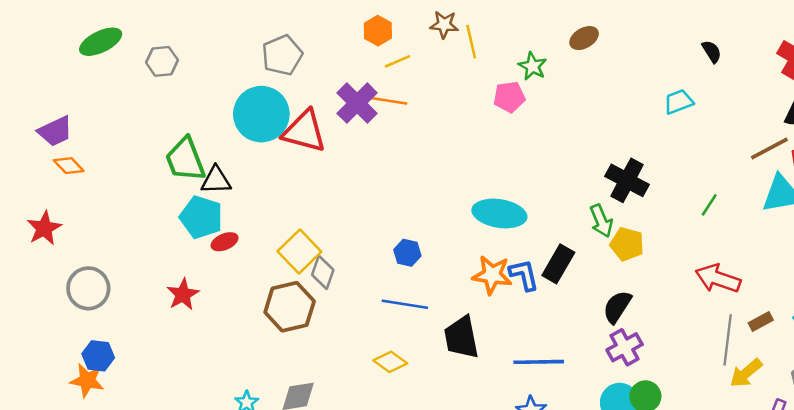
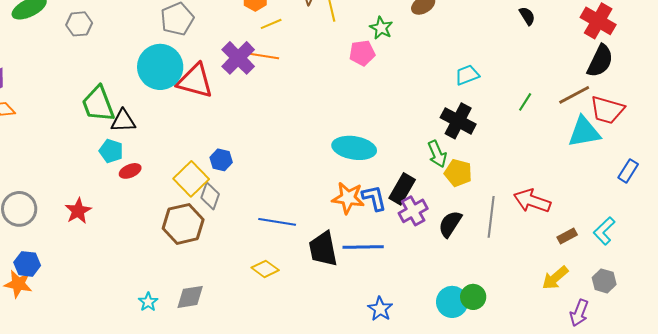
cyan trapezoid: (679, 102) -> (467, 75), moved
green line: (709, 205) -> (525, 102), moved
cyan pentagon: (201, 217) -> (111, 151), size x0.7
blue hexagon: (407, 253) -> (221, 160), moved
red star: (183, 294) -> (78, 211), moved
gray line: (728, 340) -> (491, 217), moved
purple cross: (625, 347) -> (413, 211), moved
blue line: (539, 362) -> (363, 247), moved

